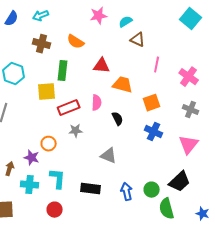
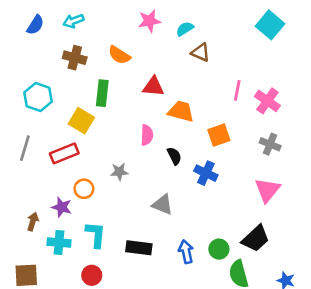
pink line: (157, 65) -> (237, 90), moved
yellow square: (47, 92) -> (81, 121), turned 36
red rectangle: (69, 108) -> (64, 153), moved
blue cross: (154, 132) -> (206, 173), moved

